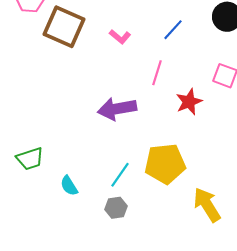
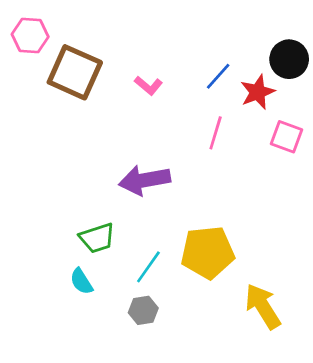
pink line: (157, 73) -> (216, 133), moved
red star: (189, 102) -> (258, 92), moved
green trapezoid: (30, 159) -> (97, 238), moved

